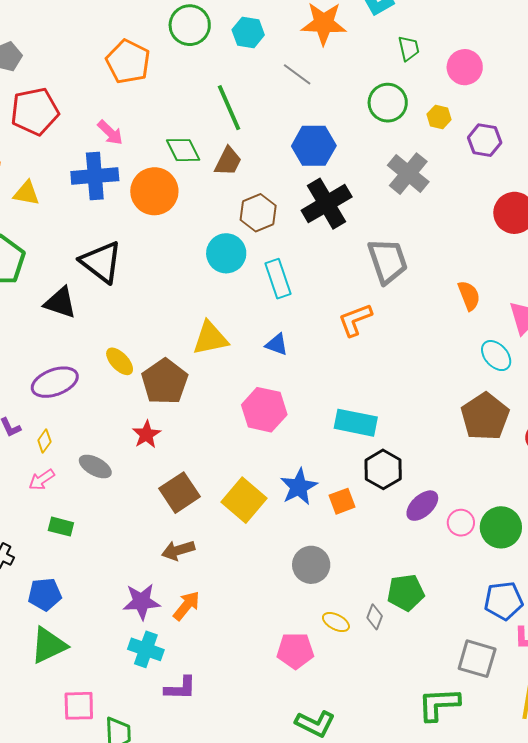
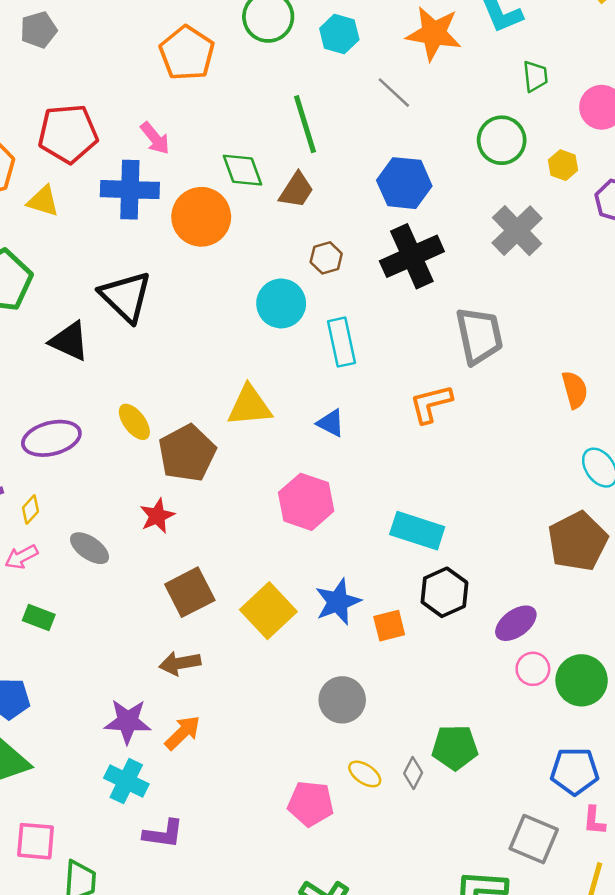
red pentagon: (35, 111) -> (68, 134), moved
brown hexagon: (258, 213) -> (326, 258), size x0.7
purple ellipse: (422, 506) -> (516, 623), moved

